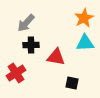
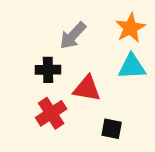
gray arrow: (26, 23) -> (73, 36), moved
red cross: (16, 73) -> (51, 113), moved

